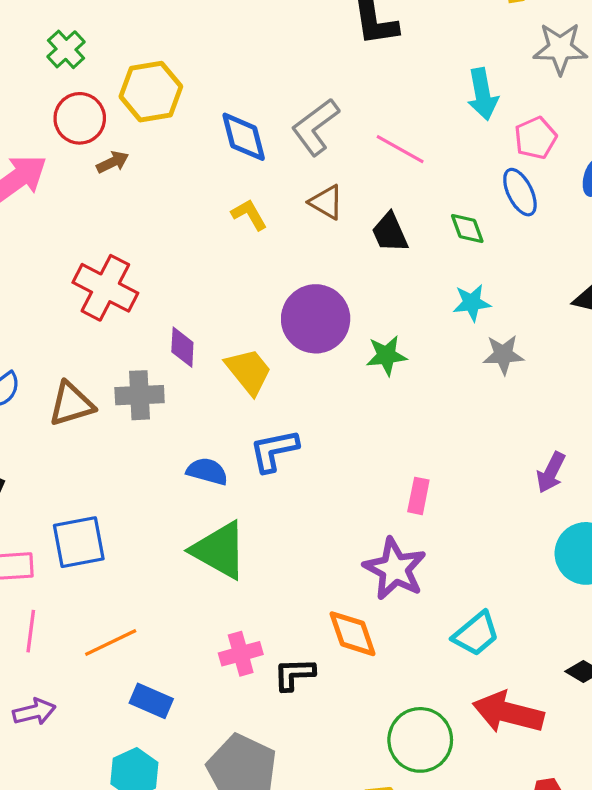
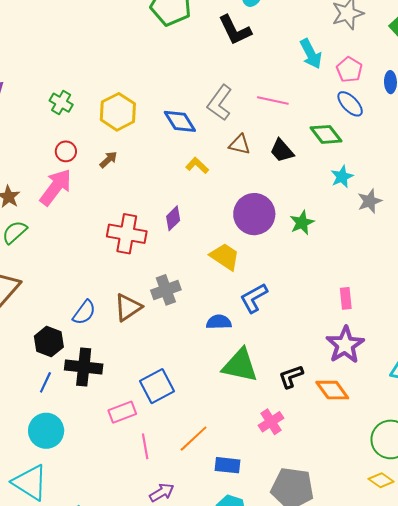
red circle: (80, 118) -> (66, 151), moved, size x0.7
green diamond: (467, 229) -> (326, 134), size x1.4
purple diamond: (182, 347) -> (173, 218), moved, turned 60
purple star: (395, 569) -> (345, 345), turned 30
black L-shape: (294, 674) -> (291, 377), moved

